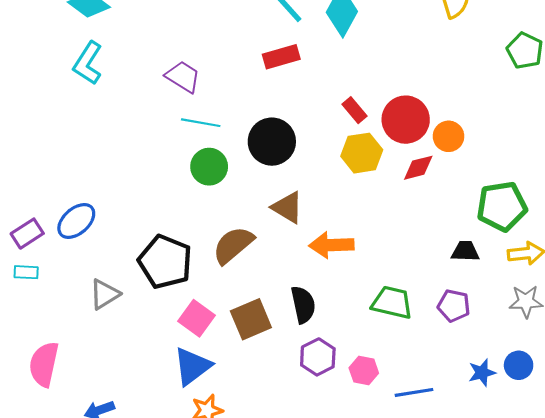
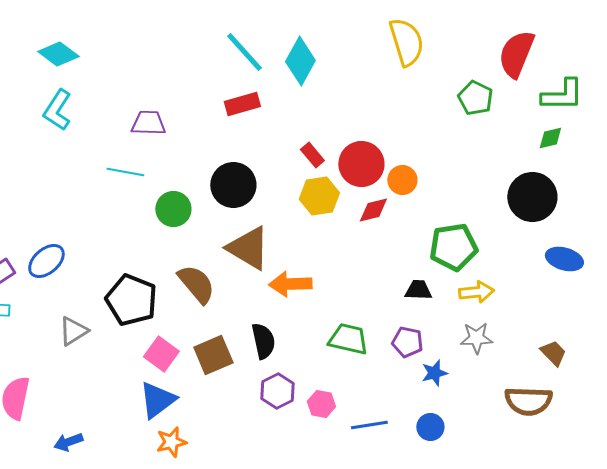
purple trapezoid: (183, 77) -> (148, 123), turned -30
cyan line: (201, 123) -> (125, 172), moved
brown triangle: (288, 207) -> (248, 248), size x1.4
brown semicircle: (233, 245) -> (196, 284), turned 90
blue circle: (519, 365) -> (430, 427), moved
blue star: (482, 373) -> (434, 373), moved

